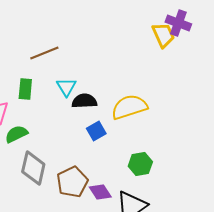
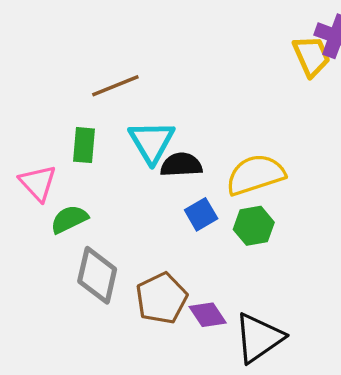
cyan triangle: (66, 87) -> (152, 142), size x1.4
green hexagon: (140, 164) -> (254, 226), moved

